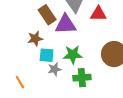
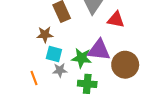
purple triangle: (66, 24) -> (99, 50), moved
orange line: (20, 82) -> (34, 78), moved

